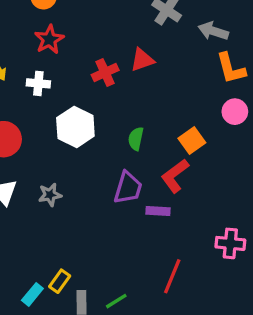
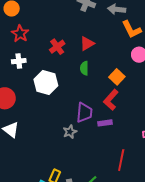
red triangle: (142, 60) -> (87, 44), moved
green semicircle: (136, 139) -> (84, 68), moved
gray star: (50, 195) -> (70, 132), moved

